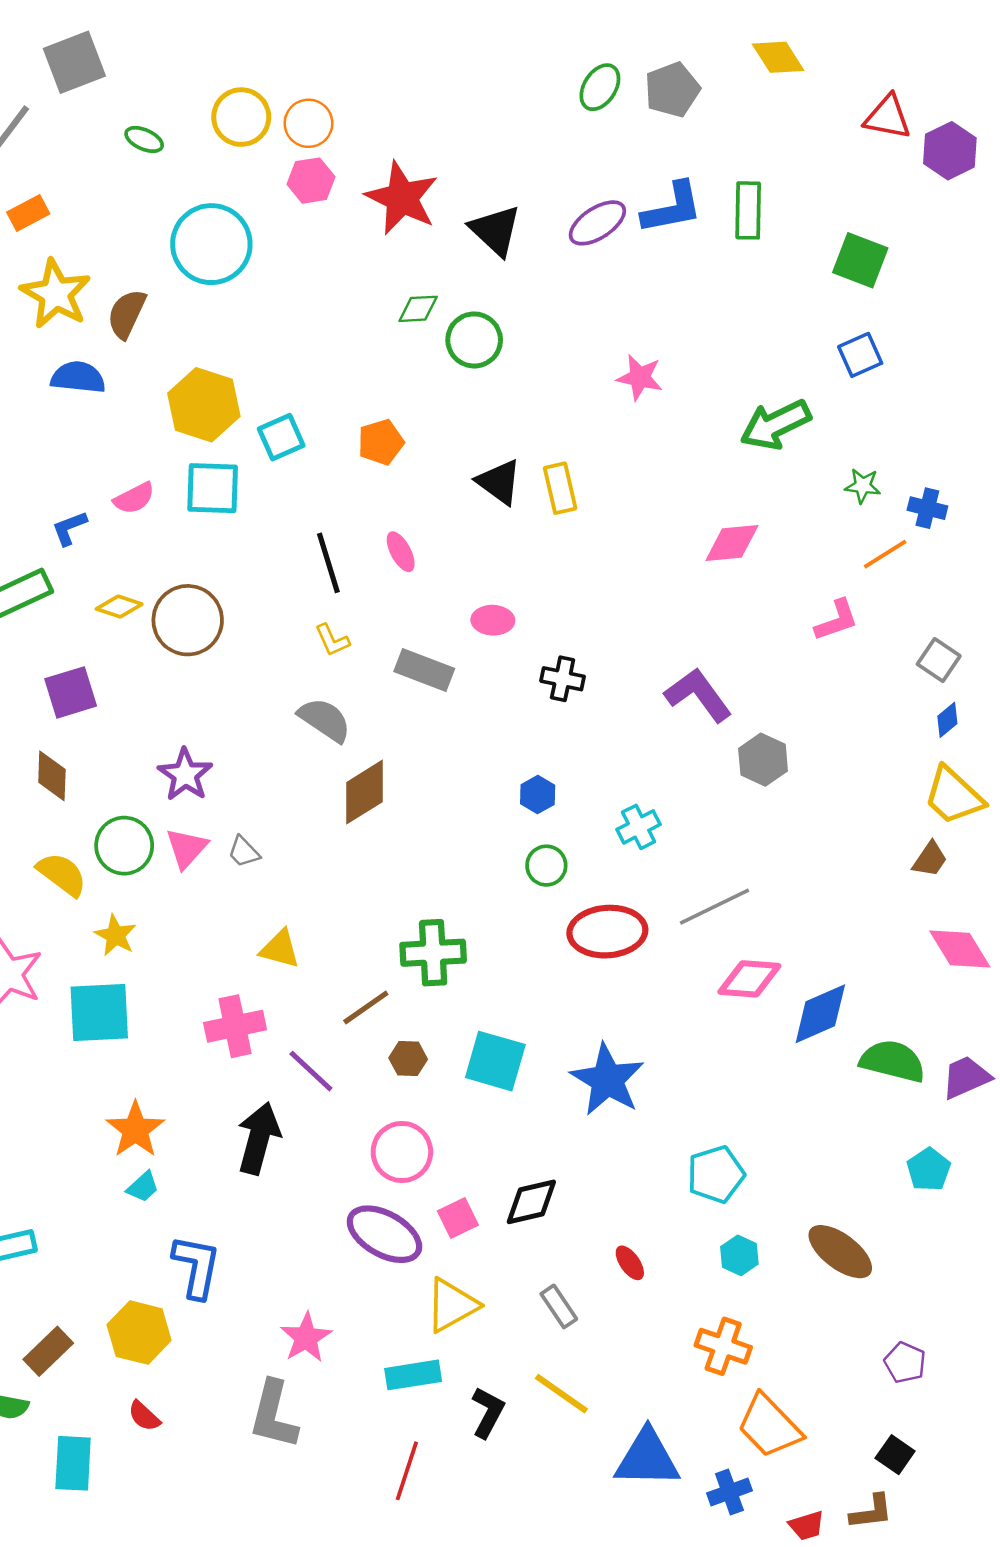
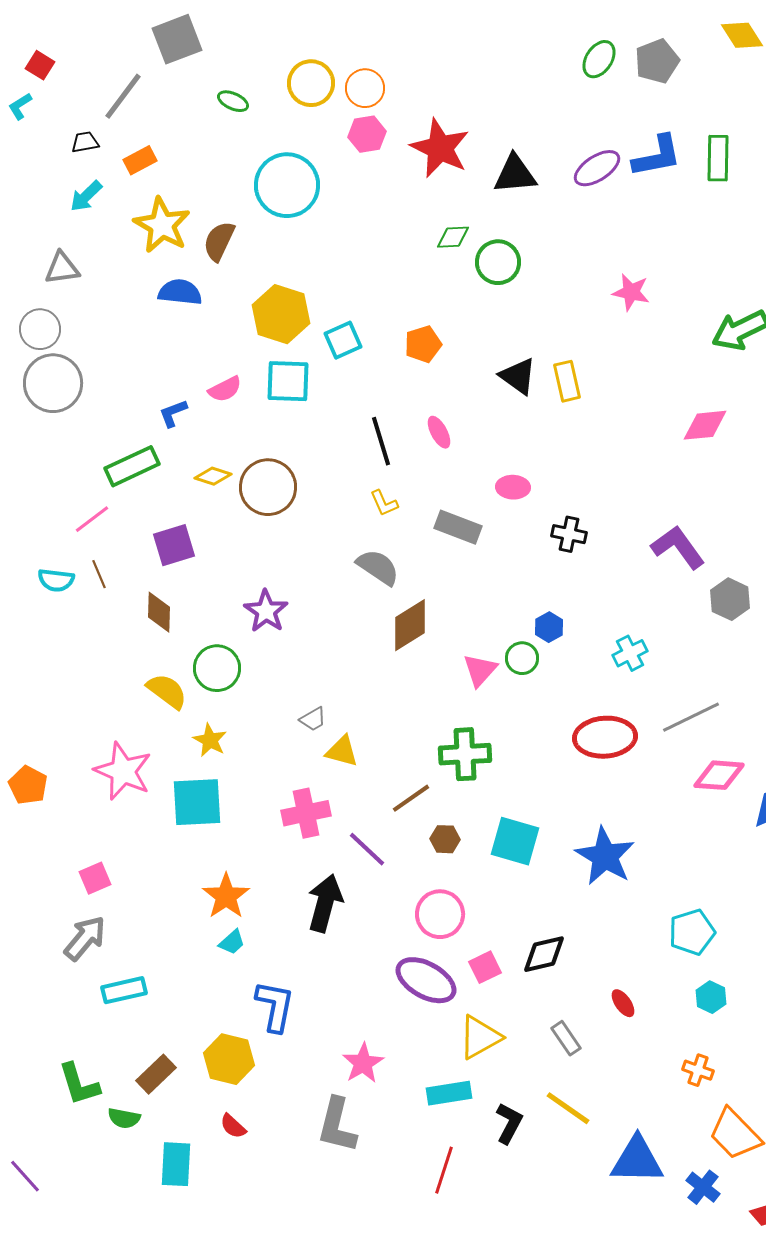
black triangle: (495, 230) -> (515, 174), turned -48
pink triangle: (186, 848) -> (480, 670), moved
gray trapezoid: (244, 852) -> (313, 719), moved, turned -76
green circle: (546, 866) -> (522, 658), moved
orange cross: (723, 1346) -> (698, 1070), size x0.7
blue cross: (729, 1492) -> (703, 1187), turned -32

